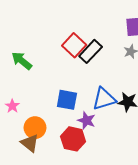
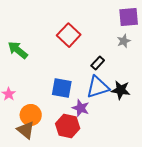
black rectangle: (91, 51) -> (98, 63), moved, size x0.6

